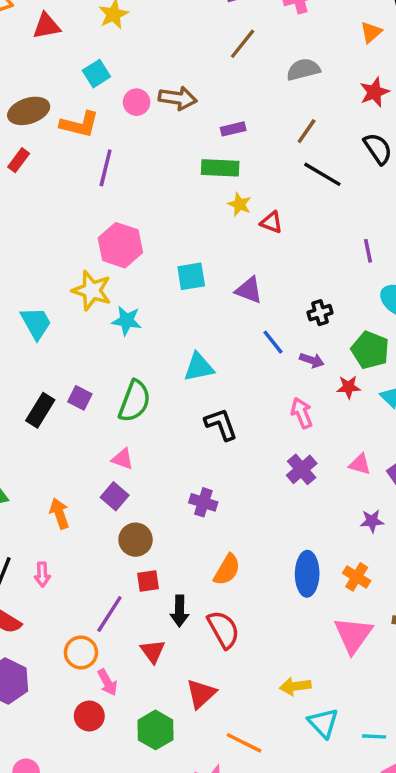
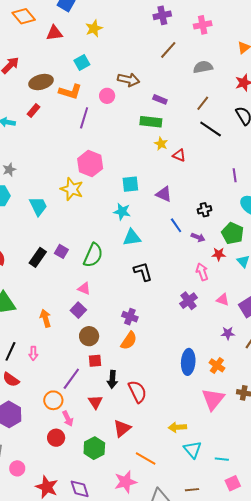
pink circle: (137, 102) -> (107, 96), moved
purple rectangle: (233, 129) -> (160, 99), turned 32
cyan star: (127, 321) -> (122, 212), moved
pink arrow: (302, 413) -> (202, 272), moved
orange semicircle: (227, 570) -> (129, 341), moved

